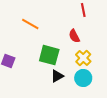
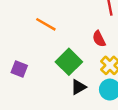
green square: (49, 55) -> (69, 62), turned 30

